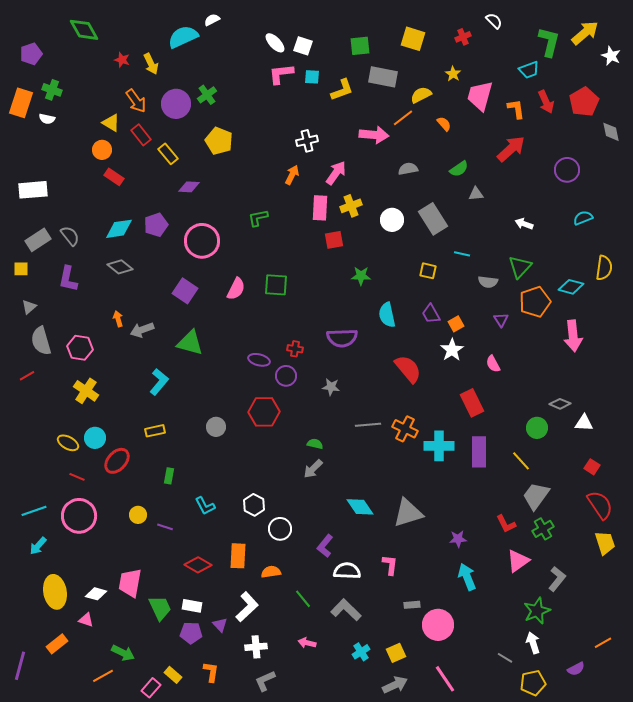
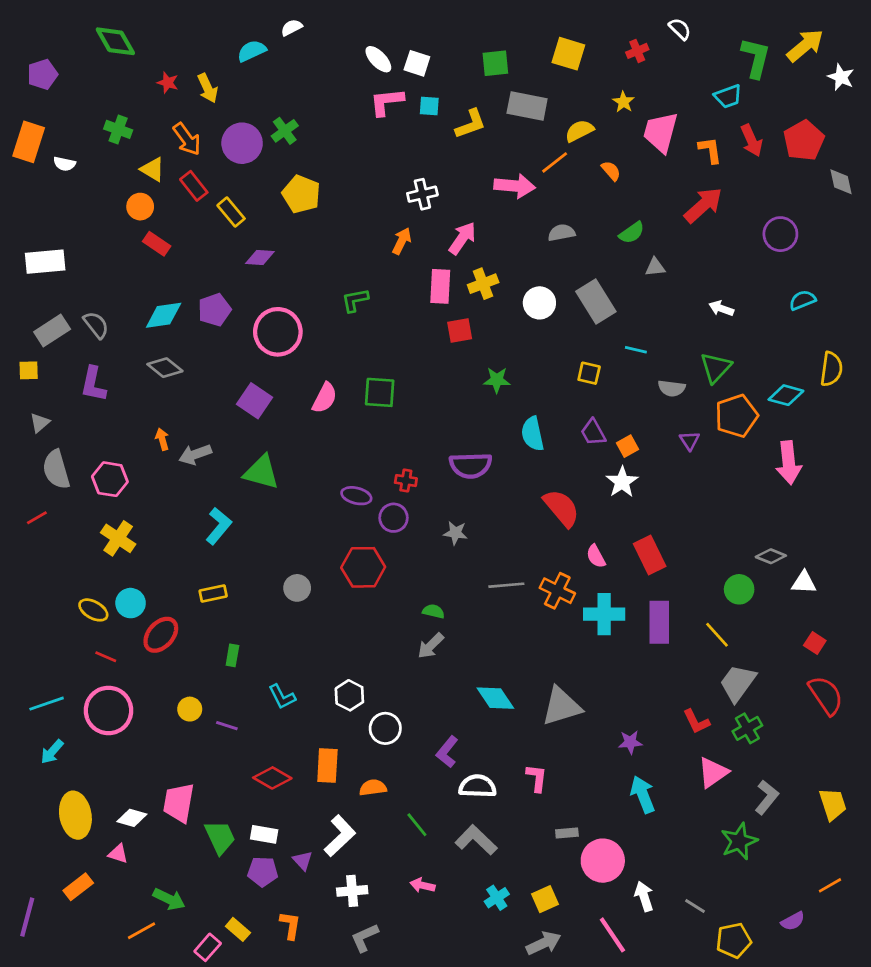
cyan semicircle: (183, 37) -> (252, 51), size x0.7
green cross: (52, 90) -> (118, 129), moved
pink semicircle: (493, 364) -> (596, 556), moved
yellow trapezoid: (605, 543) -> (833, 804), moved
white arrow: (533, 643) -> (644, 896), moved

